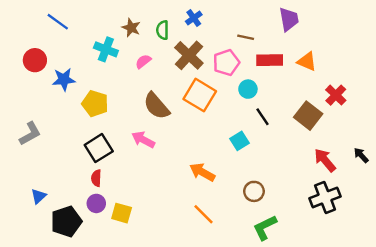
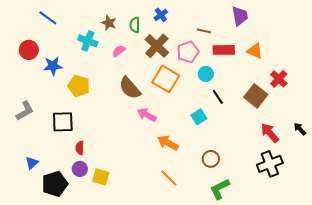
pink arrow: (143, 140) -> (147, 115), moved
black square: (99, 148) -> (63, 122), moved, turned 30

